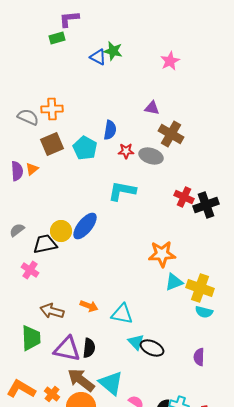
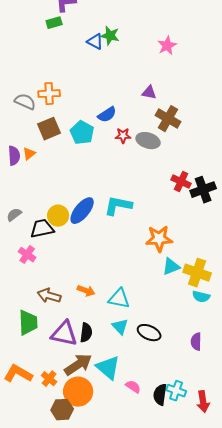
blue semicircle: (110, 130) -> (107, 115), turned 48
cyan L-shape: (122, 191) -> (118, 206), moved
cyan triangle: (136, 342) -> (120, 327), moved
brown arrow: (81, 380) -> (78, 365), turned 108

